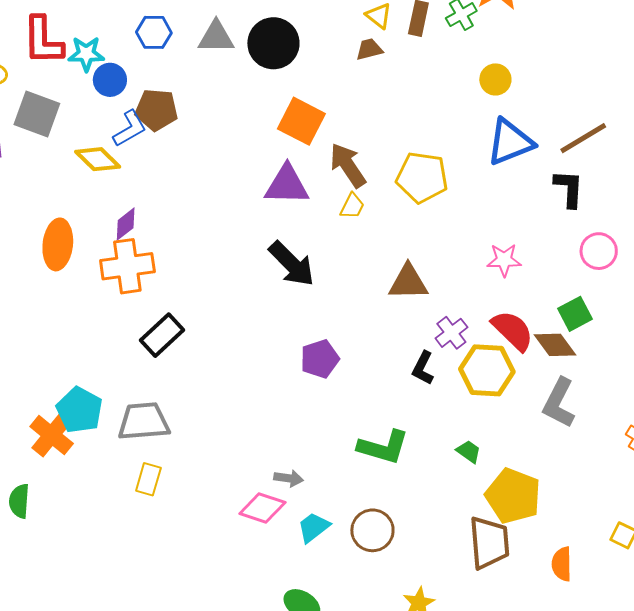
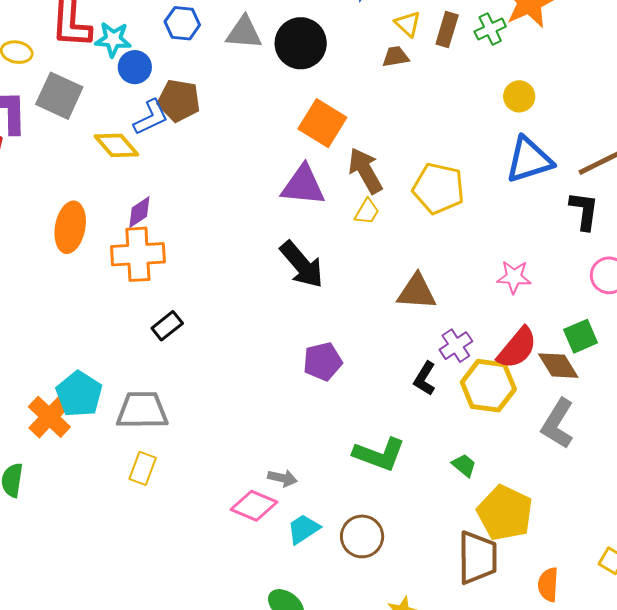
red semicircle: (513, 330) -> (517, 348), turned 81
black rectangle: (162, 335) -> (167, 326), size x0.7

